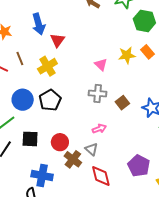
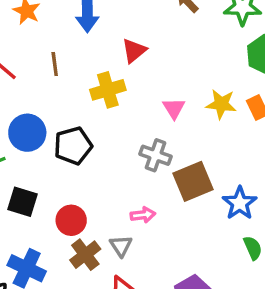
red triangle: (57, 40) -> (134, 51), moved
brown line: (20, 59) -> (55, 64), moved
yellow cross: (47, 66) -> (108, 90), moved
brown square: (122, 103) -> (193, 181), size x1.6

